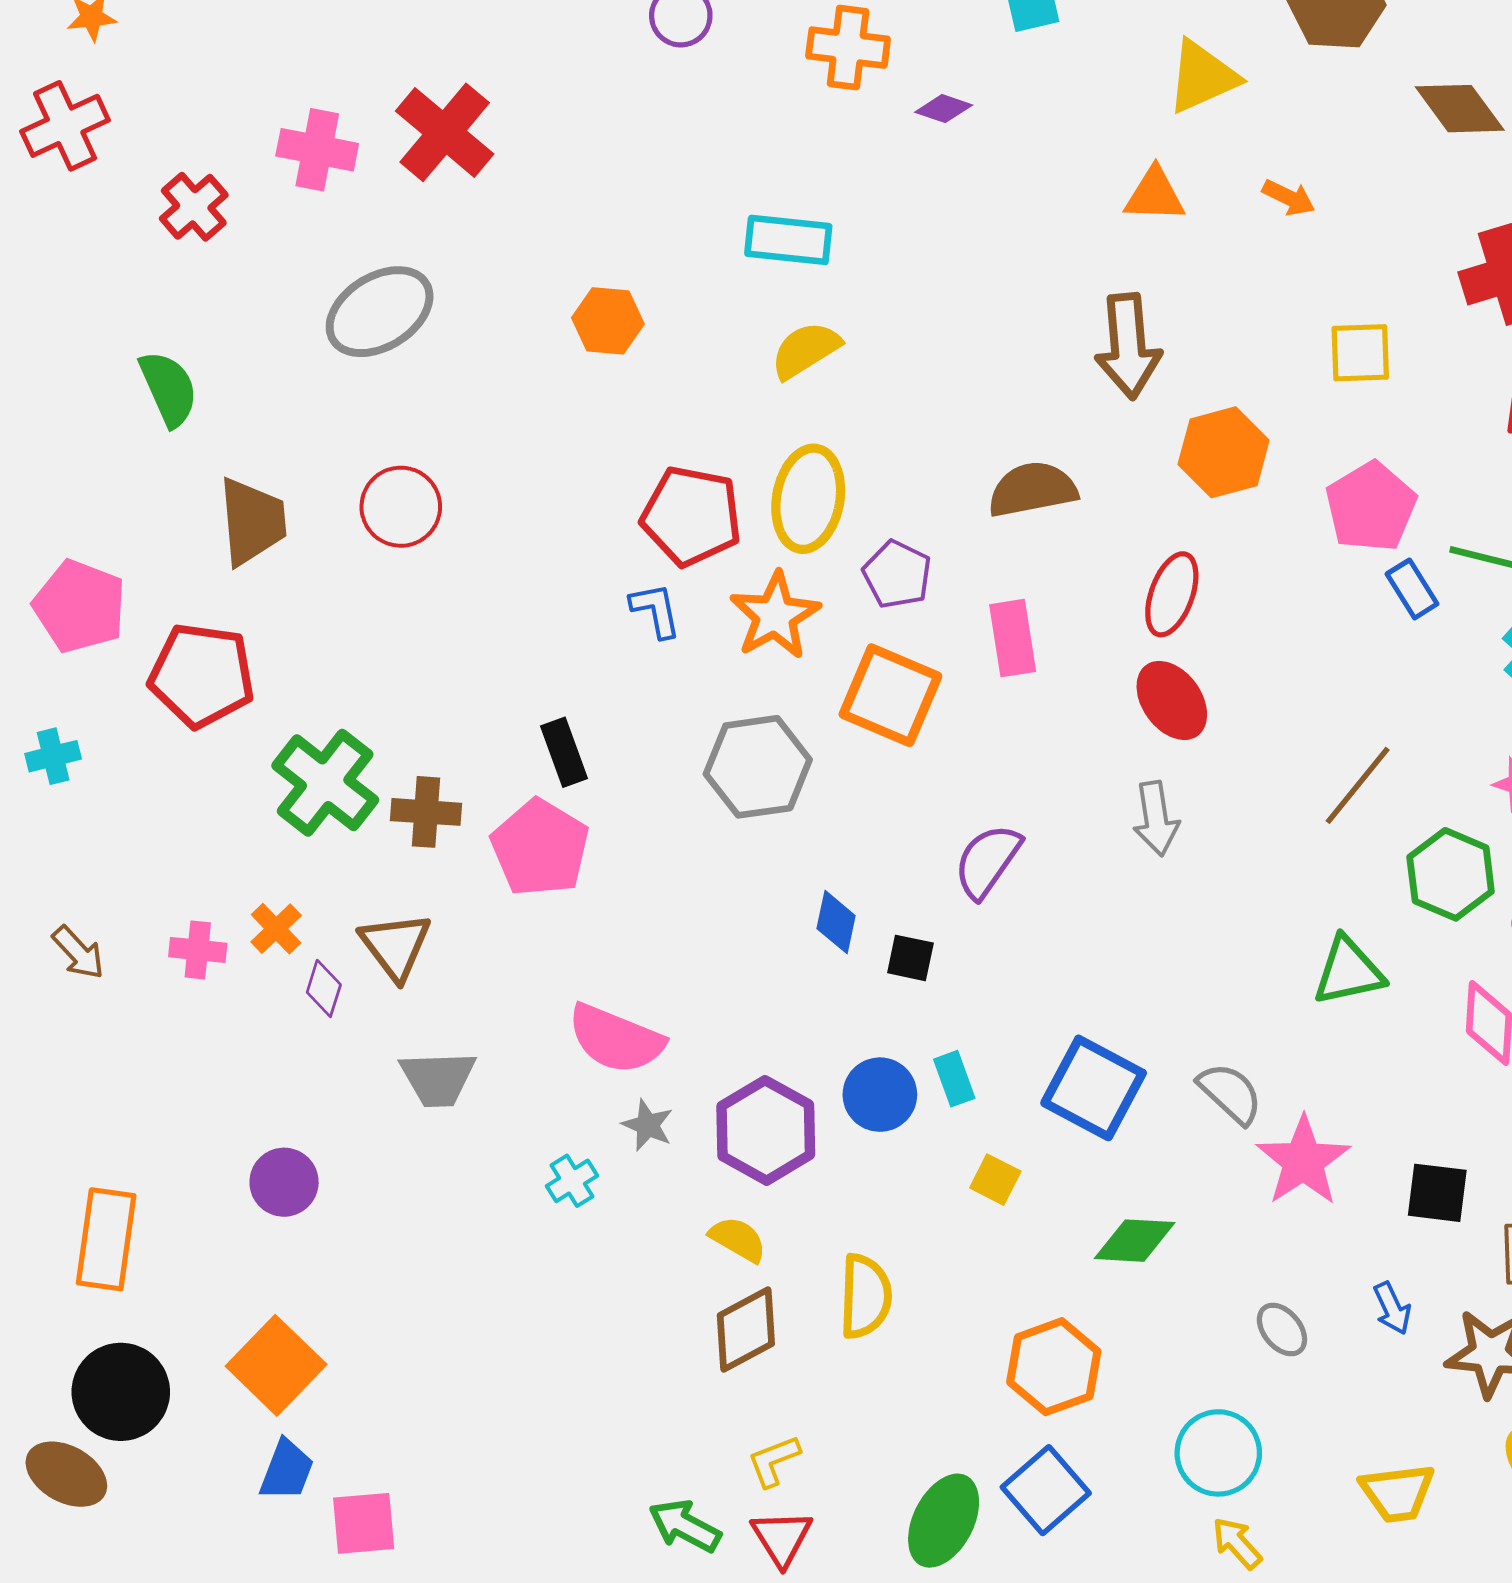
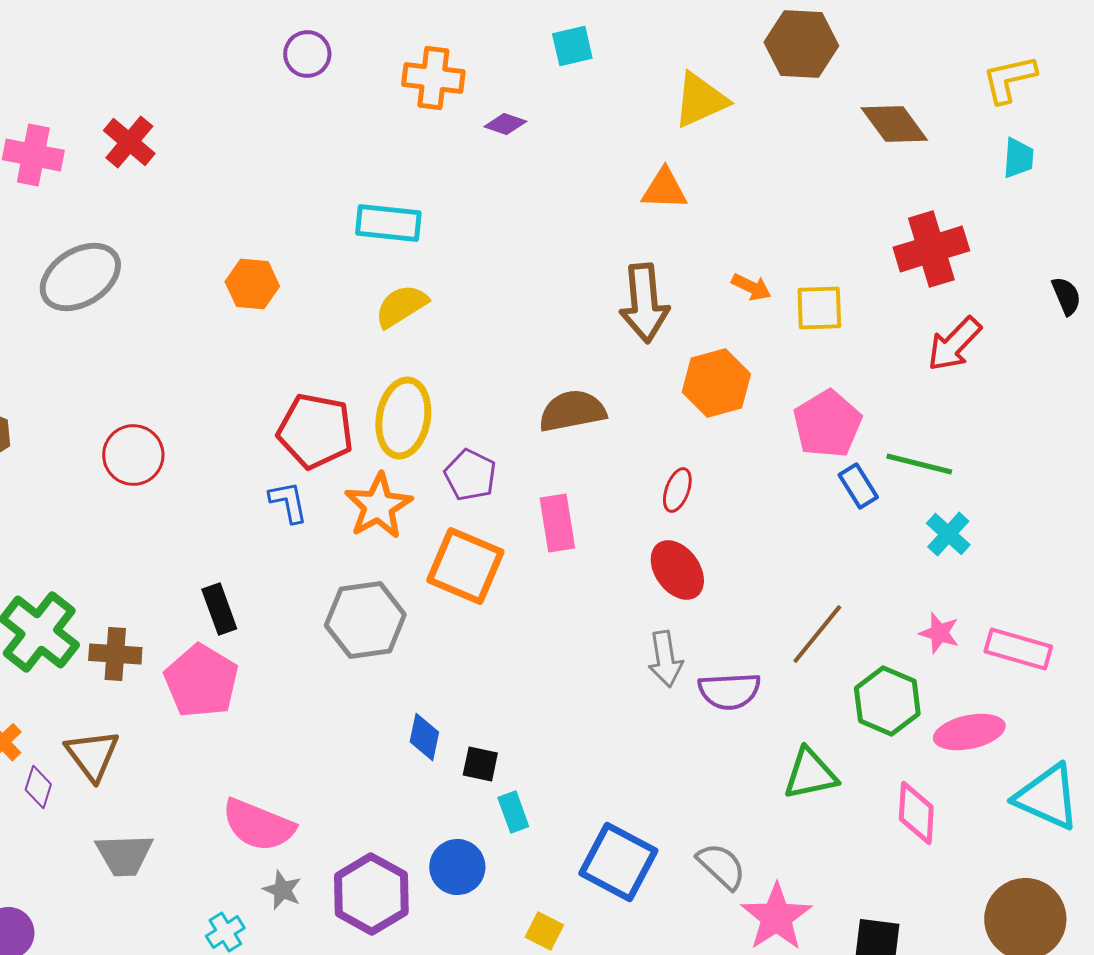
red cross: (445, 132) -> (129, 142), size x0.7
orange arrow: (1289, 197) -> (751, 287), moved
red circle: (401, 507) -> (133, 455), moved
red ellipse: (1172, 594) -> (677, 490), size x0.7
purple semicircle: (987, 861) -> (729, 691), moved, turned -128
cyan rectangle: (954, 1079) -> (513, 812), moved

